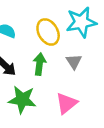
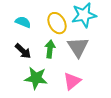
gray triangle: (74, 62) -> (78, 47), size x1.6

